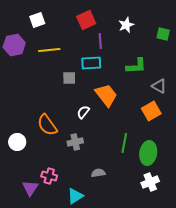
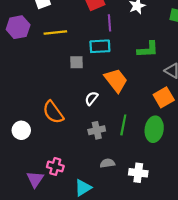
gray cross: (75, 142) -> (97, 130), moved
green line: (124, 143) -> (123, 125), moved
green ellipse: (148, 153) -> (154, 129), moved
white cross: (150, 182) -> (138, 173), moved, turned 30

